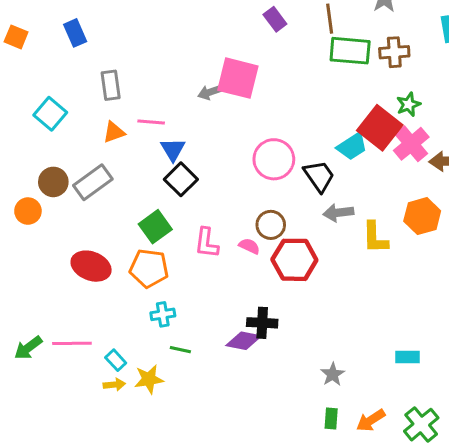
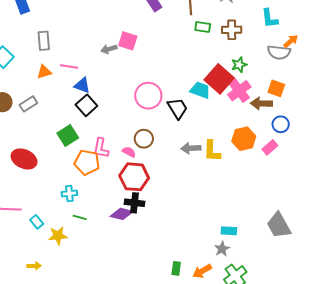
green rectangle: (350, 51) -> (203, 27), size x0.6
pink square: (238, 78) -> (128, 41), size x0.7
cyan trapezoid: (352, 146) -> (200, 90), turned -130
blue triangle: (173, 149) -> (82, 85), turned -42
gray rectangle: (93, 182) -> (28, 104), size x0.7
gray arrow: (338, 213) -> (191, 148), moved
red hexagon: (294, 260) -> (134, 177), moved
orange pentagon: (149, 268) -> (87, 162), moved
gray star: (333, 374) -> (222, 249), moved
yellow arrow: (114, 385) -> (34, 266), moved

